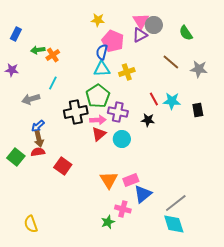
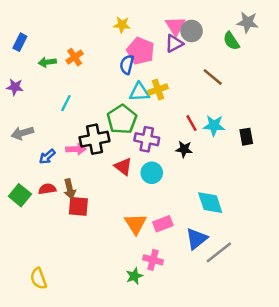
orange cross: (53, 55) -> (75, 57), moved
cyan triangle: (102, 69) -> (139, 92), moved
gray star: (199, 69) -> (248, 22), moved
gray arrow: (31, 99) -> (22, 133), moved
pink arrow: (98, 120) -> (76, 149), moved
red triangle: (99, 134) -> (123, 167), turned -42
brown arrow: (39, 139) -> (70, 189), moved
red square: (63, 166) -> (78, 206), turned -30
blue triangle: (143, 194) -> (197, 239), moved
cyan diamond: (174, 224) -> (210, 203), moved

